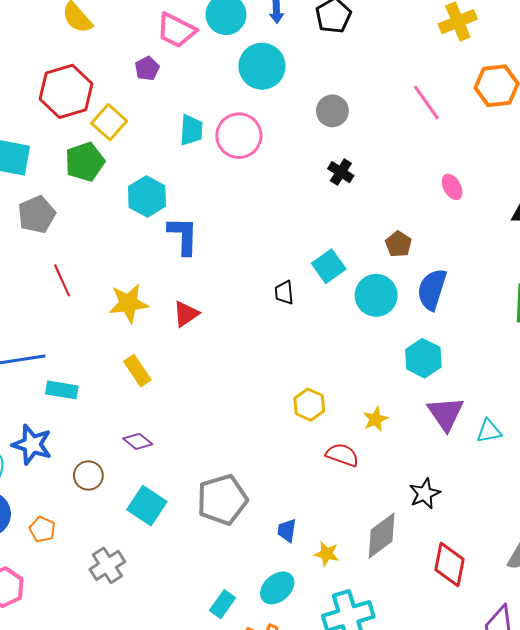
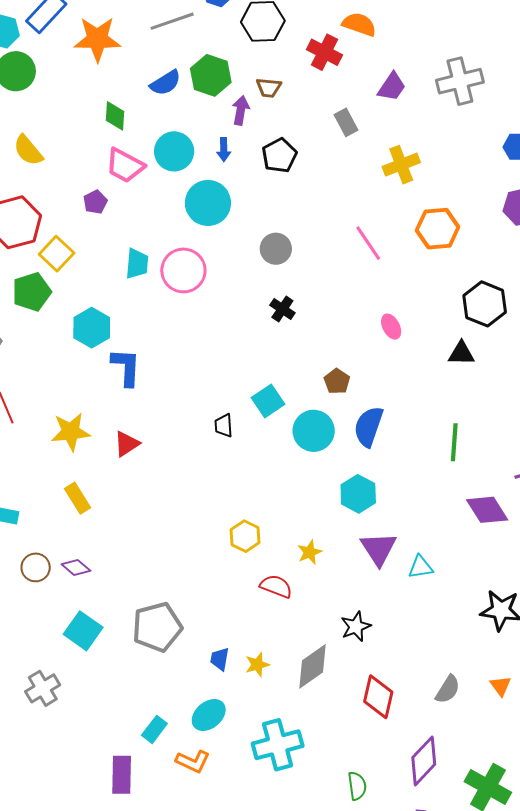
brown circle: (88, 476) -> (36, 567), moved
yellow star: (327, 554) -> (257, 665), moved, turned -30

